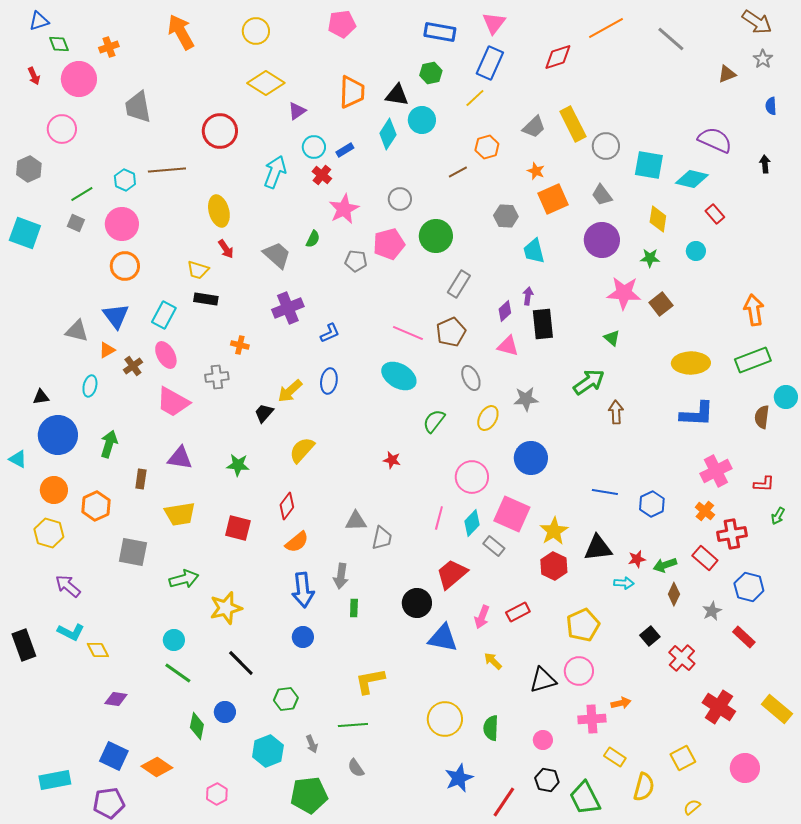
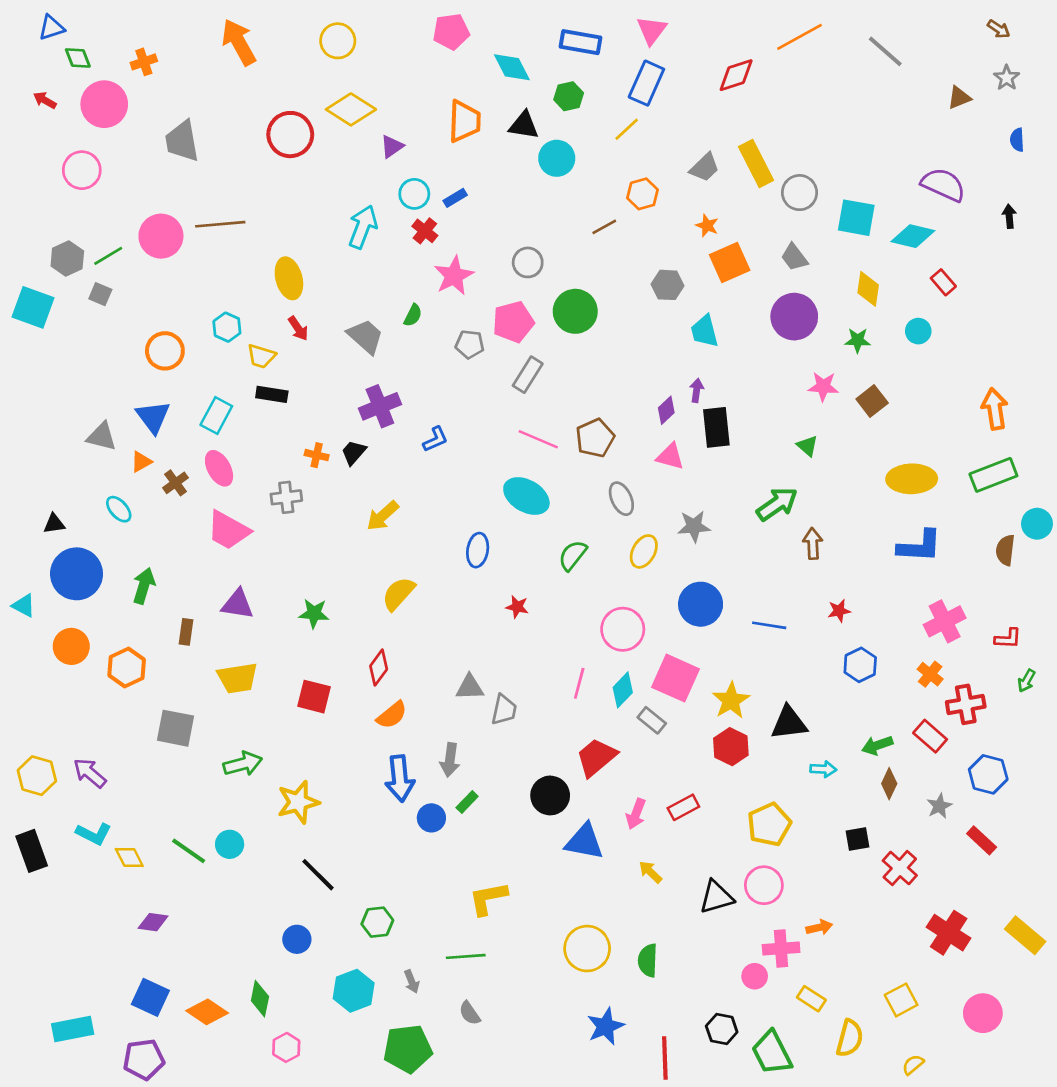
brown arrow: (757, 22) -> (999, 29), size x0.6
red arrow: (34, 76) -> (45, 100), turned 144
red circle: (220, 131) -> (290, 135), moved
cyan diamond: (388, 134) -> (512, 67), moved, turned -60
gray hexagon: (29, 169) -> (67, 259), moved
cyan hexagon: (125, 180) -> (227, 327), moved
pink circle: (122, 224) -> (161, 236), moved
gray rectangle: (459, 284) -> (528, 375), moved
pink star: (624, 293) -> (823, 387), size x0.7
blue ellipse: (329, 381) -> (478, 550), moved
cyan ellipse: (90, 386) -> (119, 509), turned -55
black trapezoid: (264, 413) -> (354, 452), moved
blue line: (605, 492) -> (769, 625), moved
yellow hexagon: (49, 533) -> (37, 776), moved
red star: (637, 559) -> (839, 611), moved
green rectangle: (354, 608) -> (467, 802), turned 42
black square: (650, 636) -> (858, 839), turned 30
blue circle: (303, 637) -> (431, 818), moved
green line: (178, 673) -> (189, 851), moved
green diamond: (197, 726) -> (260, 999), moved
pink circle: (543, 740) -> (755, 976), moved
red line: (504, 802) -> (665, 1058), turned -36

